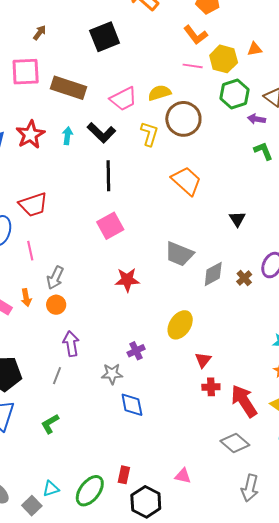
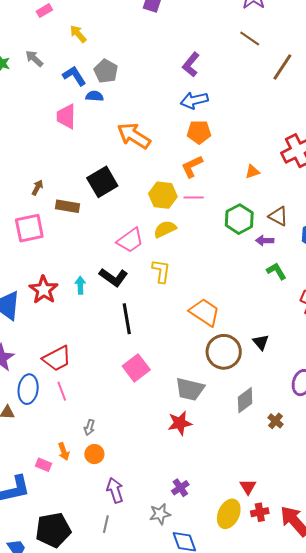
orange L-shape: (196, 35) -> (192, 166), turned 110
yellow hexagon: (224, 59) -> (163, 195), moved
brown rectangle: (69, 88) -> (67, 206), moved, size x0.7
brown circle: (183, 119) -> (224, 352), moved
pink line: (30, 251) -> (62, 391), moved
gray trapezoid: (179, 254) -> (190, 389), moved
gray arrow: (55, 278) -> (89, 427), size x0.7
brown cross: (244, 278) -> (275, 421), moved
red star: (127, 280) -> (180, 423), moved
yellow ellipse: (180, 325) -> (229, 514), moved

